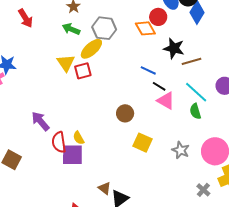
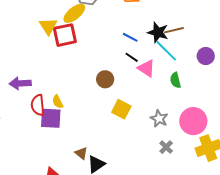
black star: (174, 48) -> (158, 32), moved
red square: (83, 71) -> (65, 35), size x1.4
black line: (159, 86) -> (132, 57), moved
cyan line: (196, 92) -> (166, 51), moved
purple arrow: (40, 121) -> (20, 83), turned -55
gray cross: (203, 190) -> (166, 147), moved

